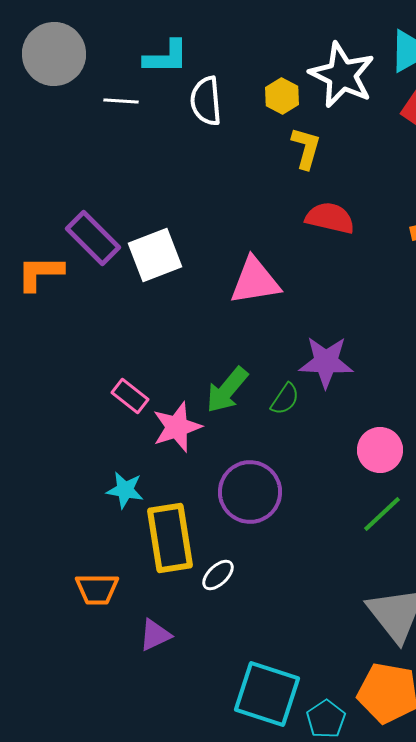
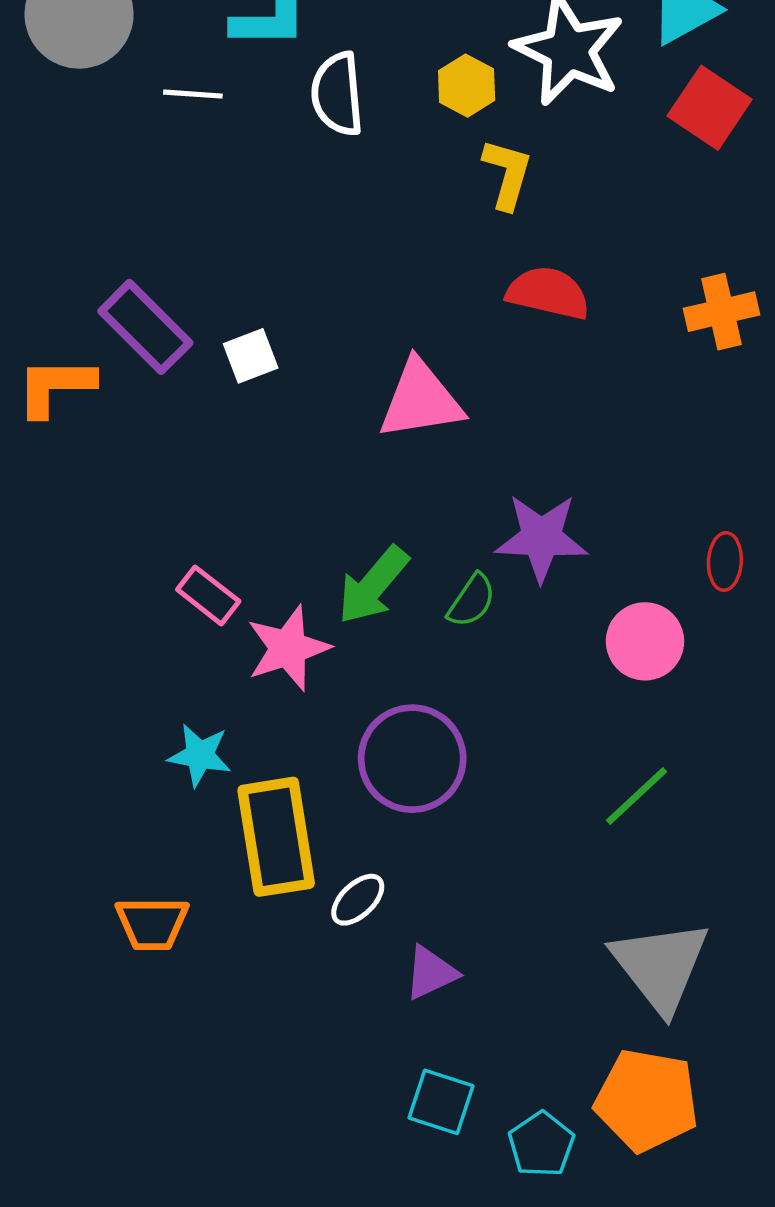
white square: (155, 255) -> (251, 356), size x0.6
pink circle: (380, 450) -> (645, 641), moved
purple triangle: (155, 635) -> (431, 973), moved
cyan square: (267, 694) -> (441, 1102), size x0.6

